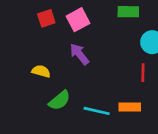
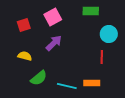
red square: (46, 18) -> (24, 25), moved
purple arrow: (79, 54) -> (54, 43), turned 84

